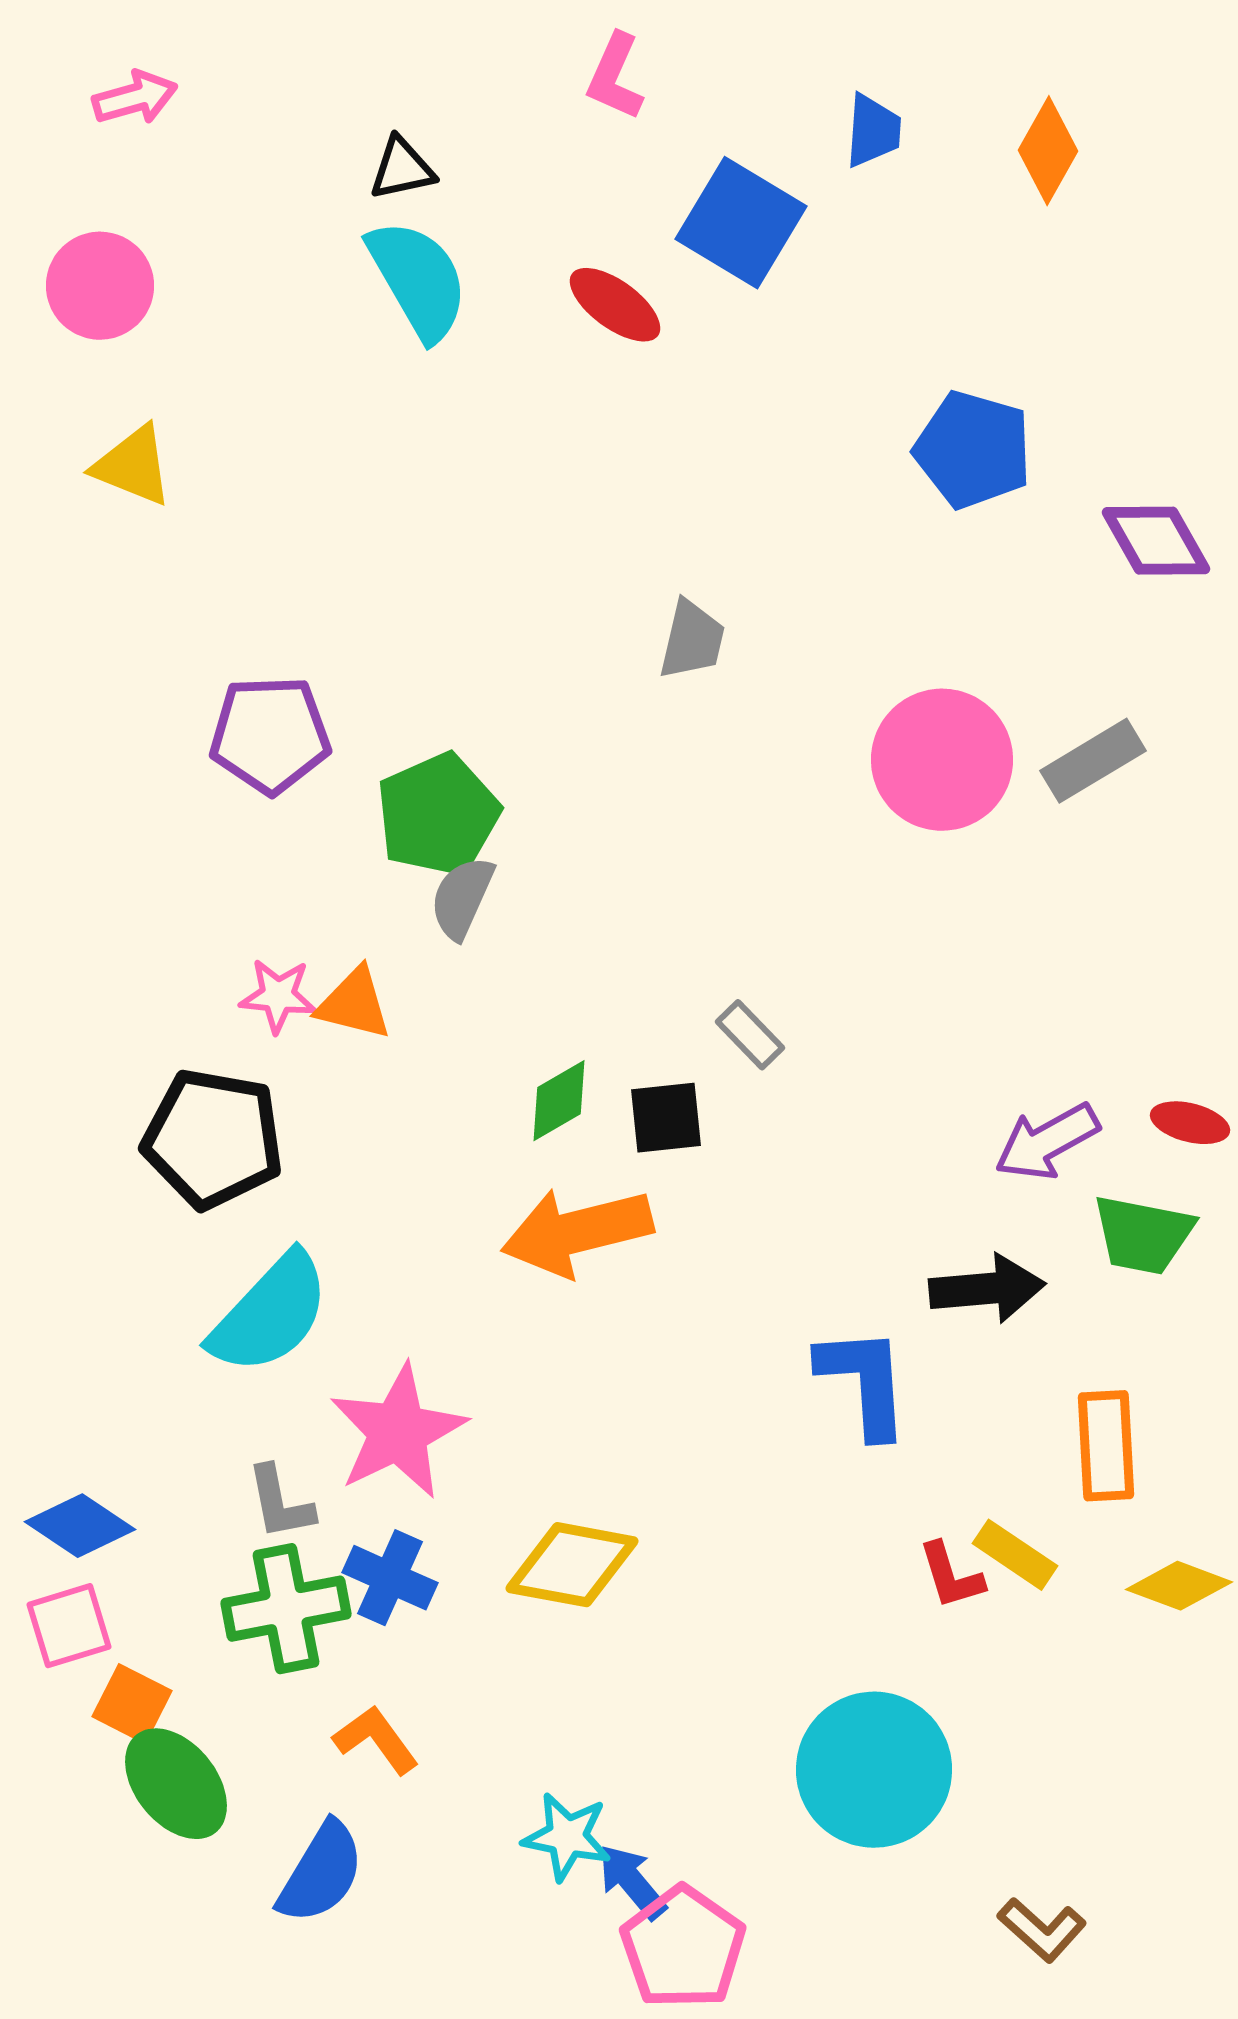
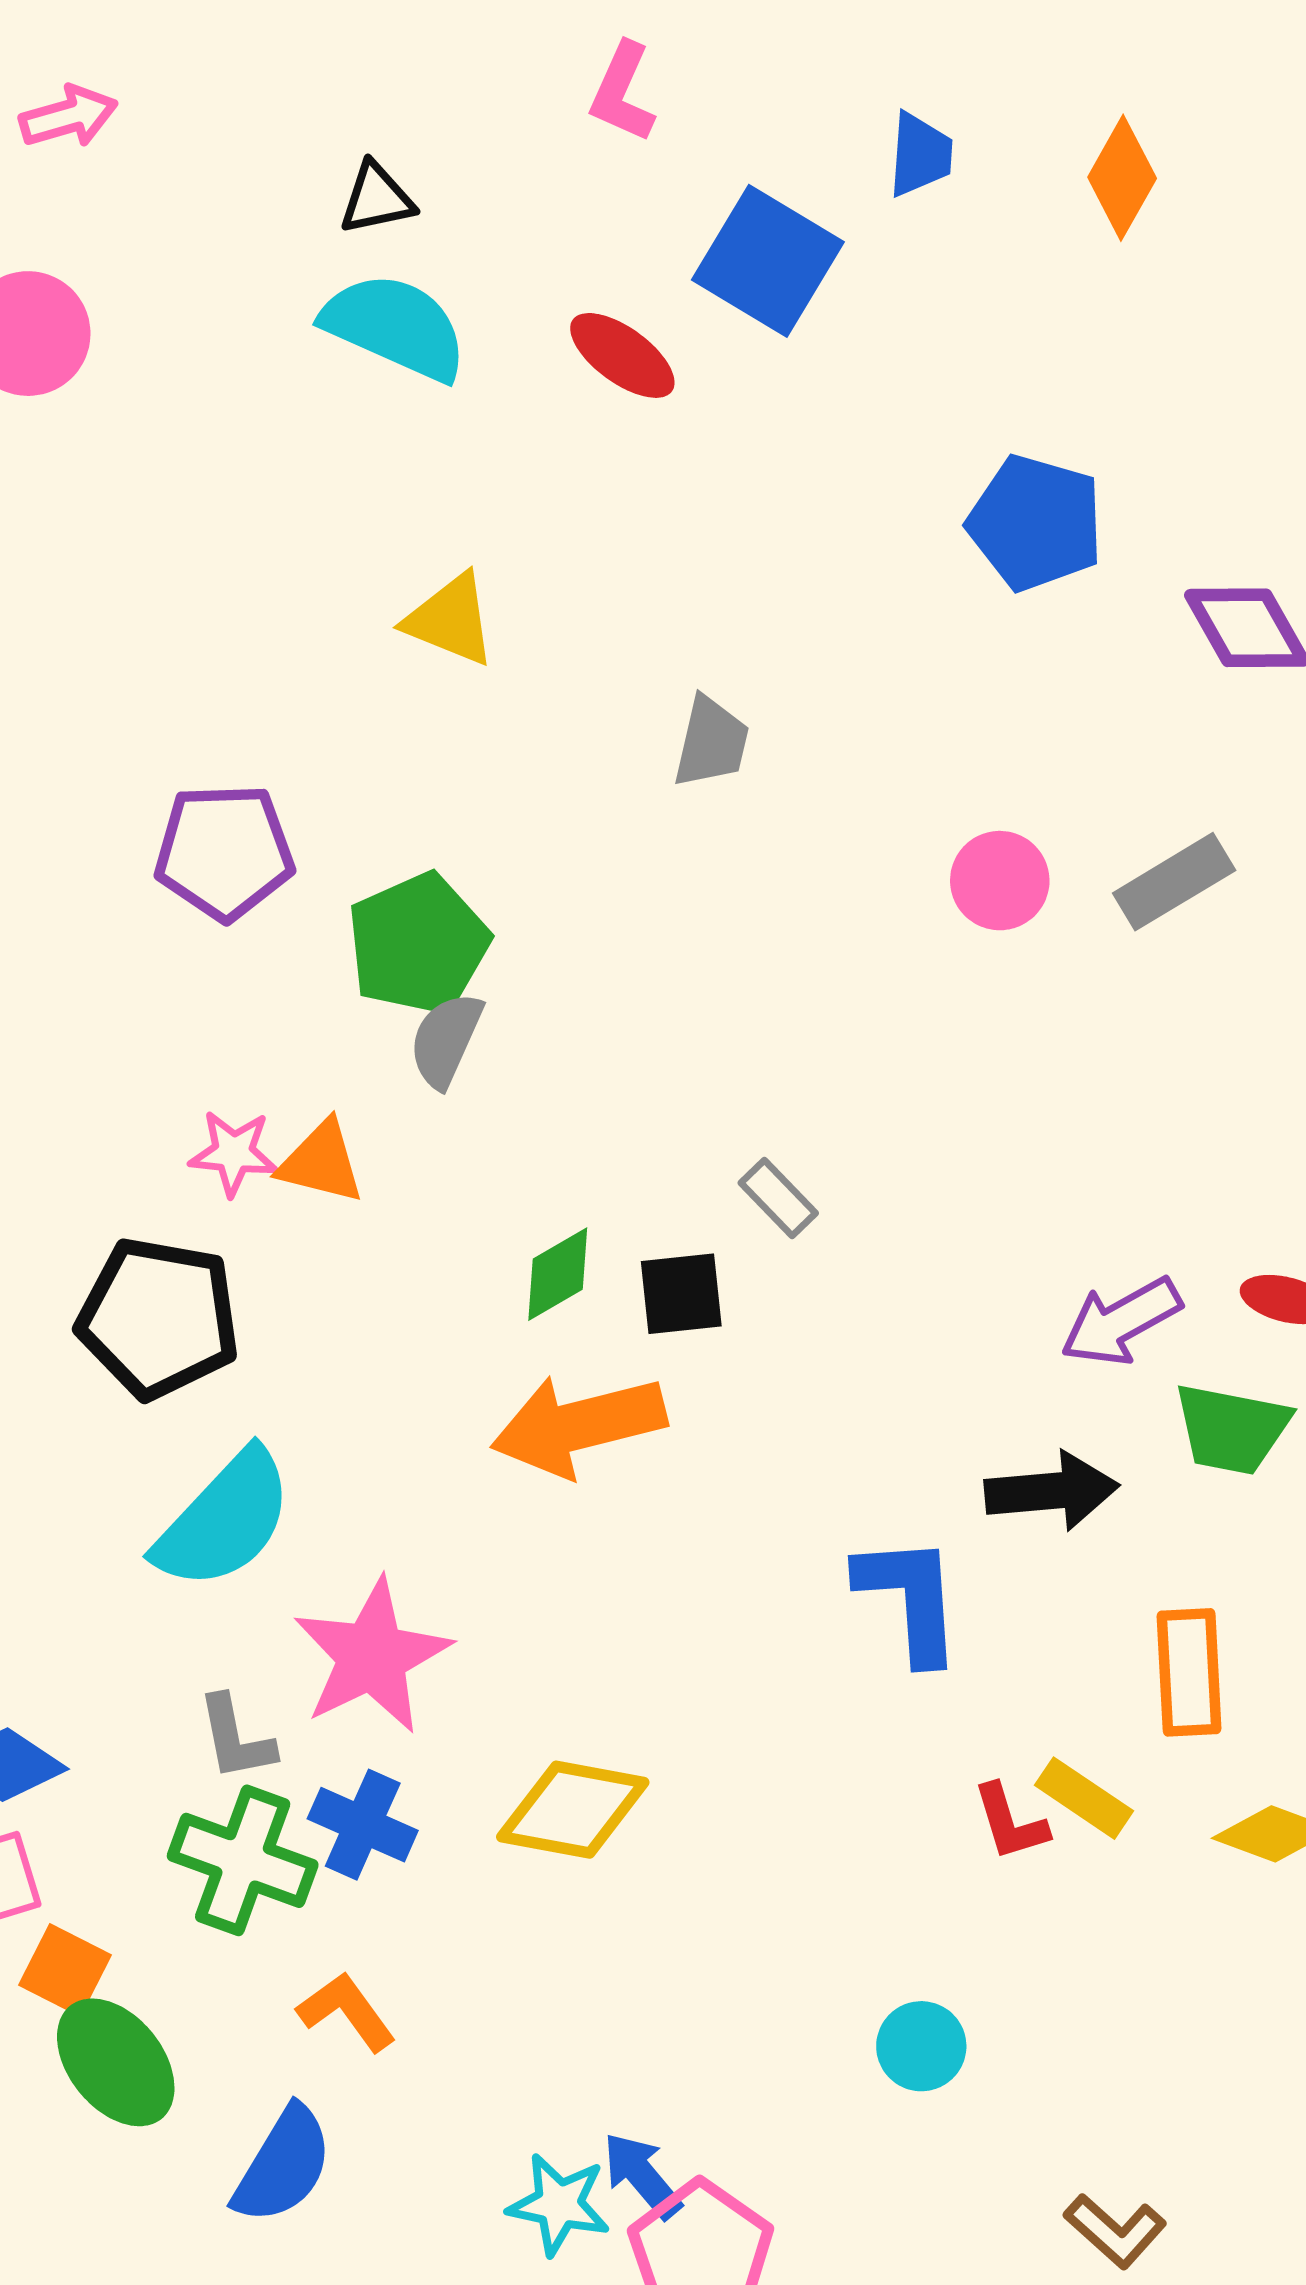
cyan semicircle: (418, 280) -> (395, 327), turned -36
yellow triangle: (133, 466) -> (450, 620), moved
pink circle: (942, 760) -> (1000, 881), size x0.6
green cross: (286, 1609) -> (243, 1860), turned 31
cyan circle: (874, 1770) -> (921, 2046), size x0.5
cyan star: (567, 1837) -> (559, 2204), moved

